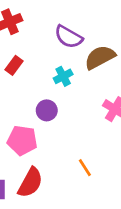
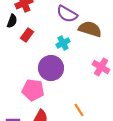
brown semicircle: (100, 57) -> (90, 29), turned 45
purple circle: (47, 110) -> (51, 68), size x1.6

